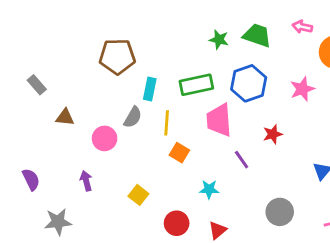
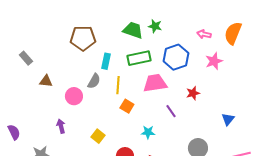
pink arrow: (302, 27) -> (204, 34), moved
green trapezoid: (257, 35) -> (133, 30), moved
pink trapezoid: (219, 120) -> (155, 83), turned 85
purple semicircle: (31, 179) -> (14, 132), moved

